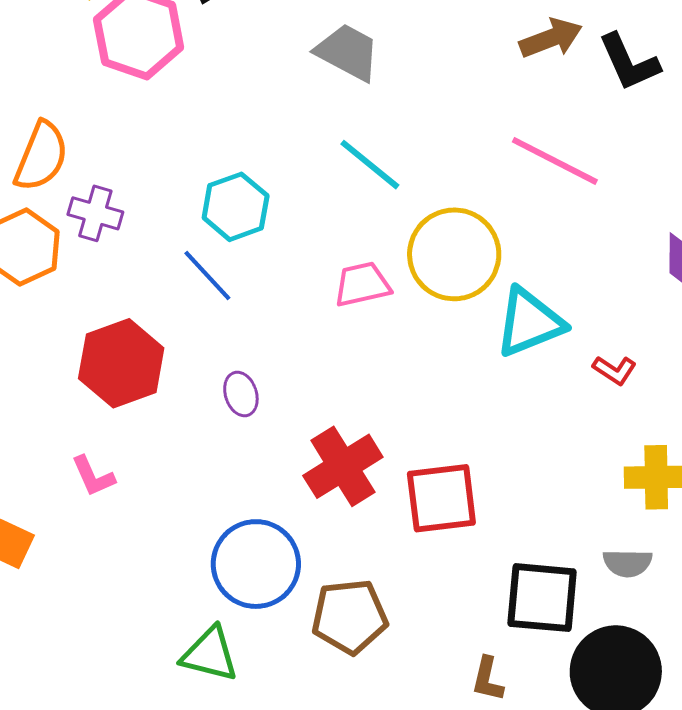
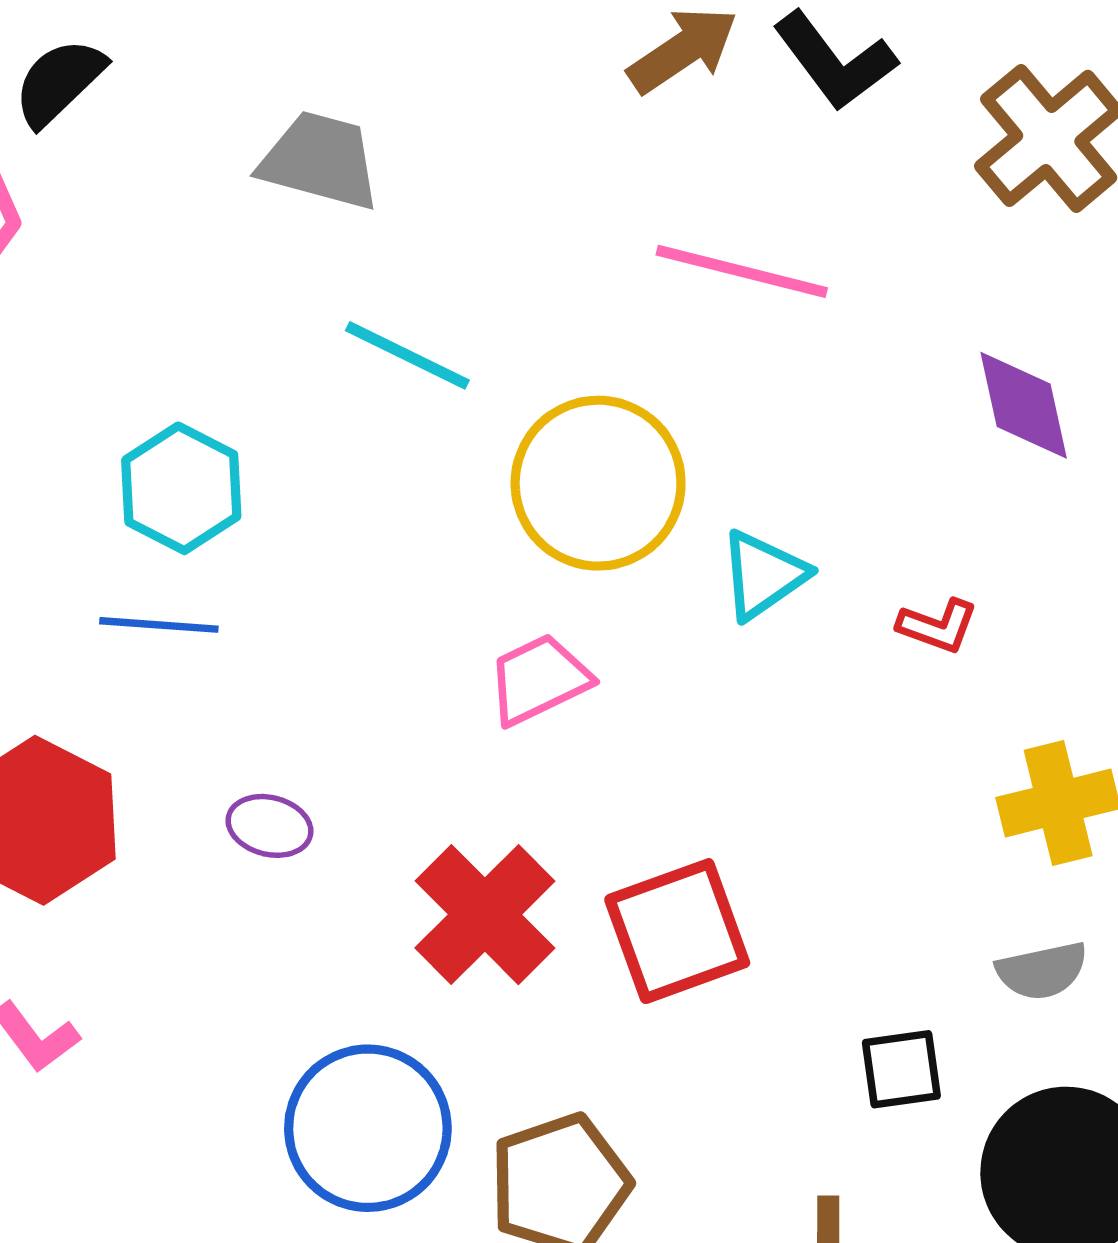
blue line: (207, 276) -> (159, 625), turned -30
pink trapezoid: (362, 284) -> (539, 679), moved
cyan triangle: (529, 322) -> (763, 575), size x0.7
purple ellipse: (241, 394) -> (270, 826), turned -45
black square: (542, 598) -> (901, 1069), size x0.6

